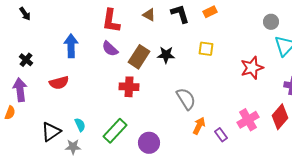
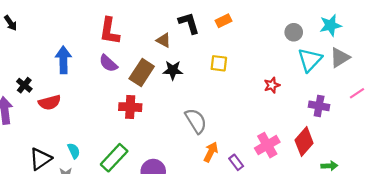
brown triangle: (149, 15) -> (164, 40), moved
black cross: (26, 60) -> (24, 85), moved
red star: (252, 68) -> (272, 85), size x0.6

